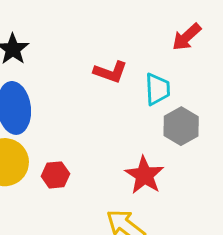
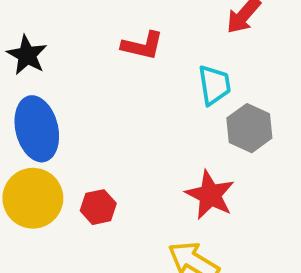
red L-shape: (110, 72) -> (142, 46), moved

